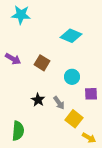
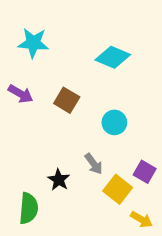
cyan star: (21, 15) -> (33, 43), moved
purple square: (91, 94) -> (145, 172), moved, turned 32
black star: (38, 100) -> (59, 180), moved

